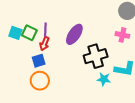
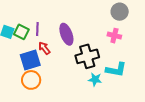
purple ellipse: (74, 34) -> (66, 34), turned -55
red arrow: (44, 44) -> (44, 48), moved, turned 120
blue square: (39, 61) -> (30, 60), size x1.5

